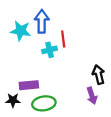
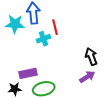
purple arrow: (92, 96) -> (87, 77), turned -98

